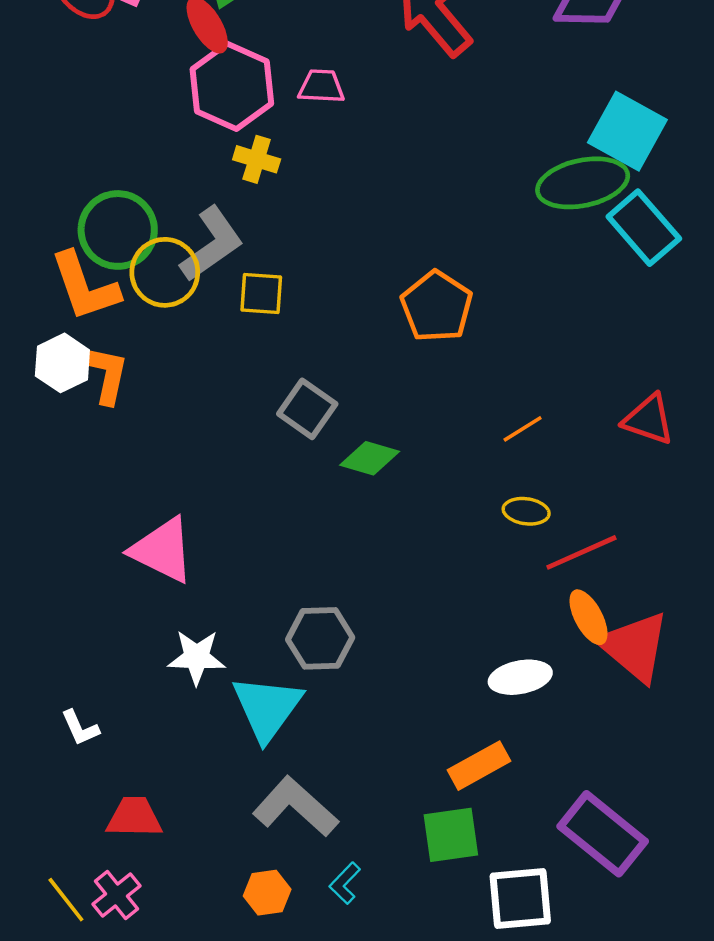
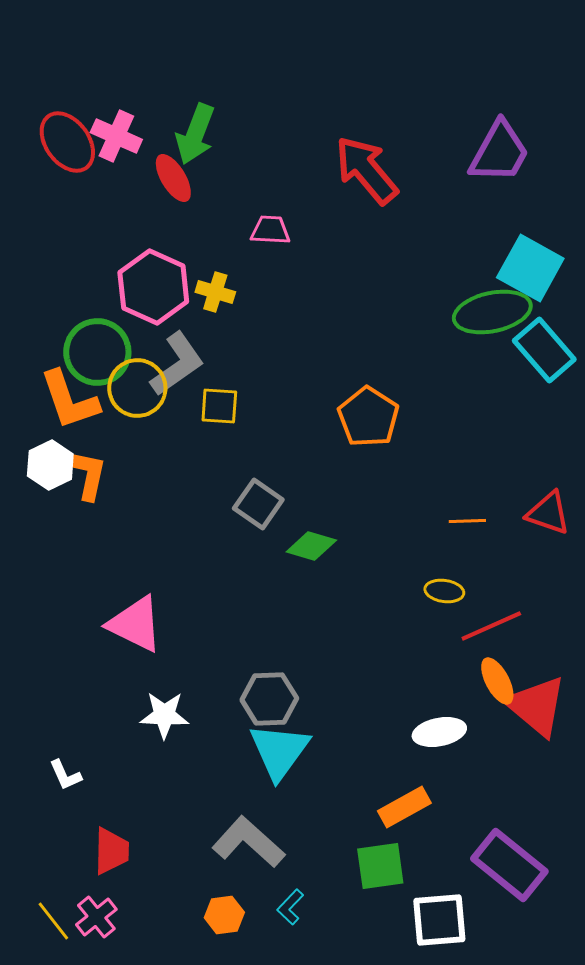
pink hexagon: (232, 86) -> (153, 287), moved
orange line: (523, 429) -> (467, 521), moved, turned 30
cyan triangle: (267, 708) -> (279, 751), moved
red trapezoid: (134, 817) -> (111, 851), turned 90

